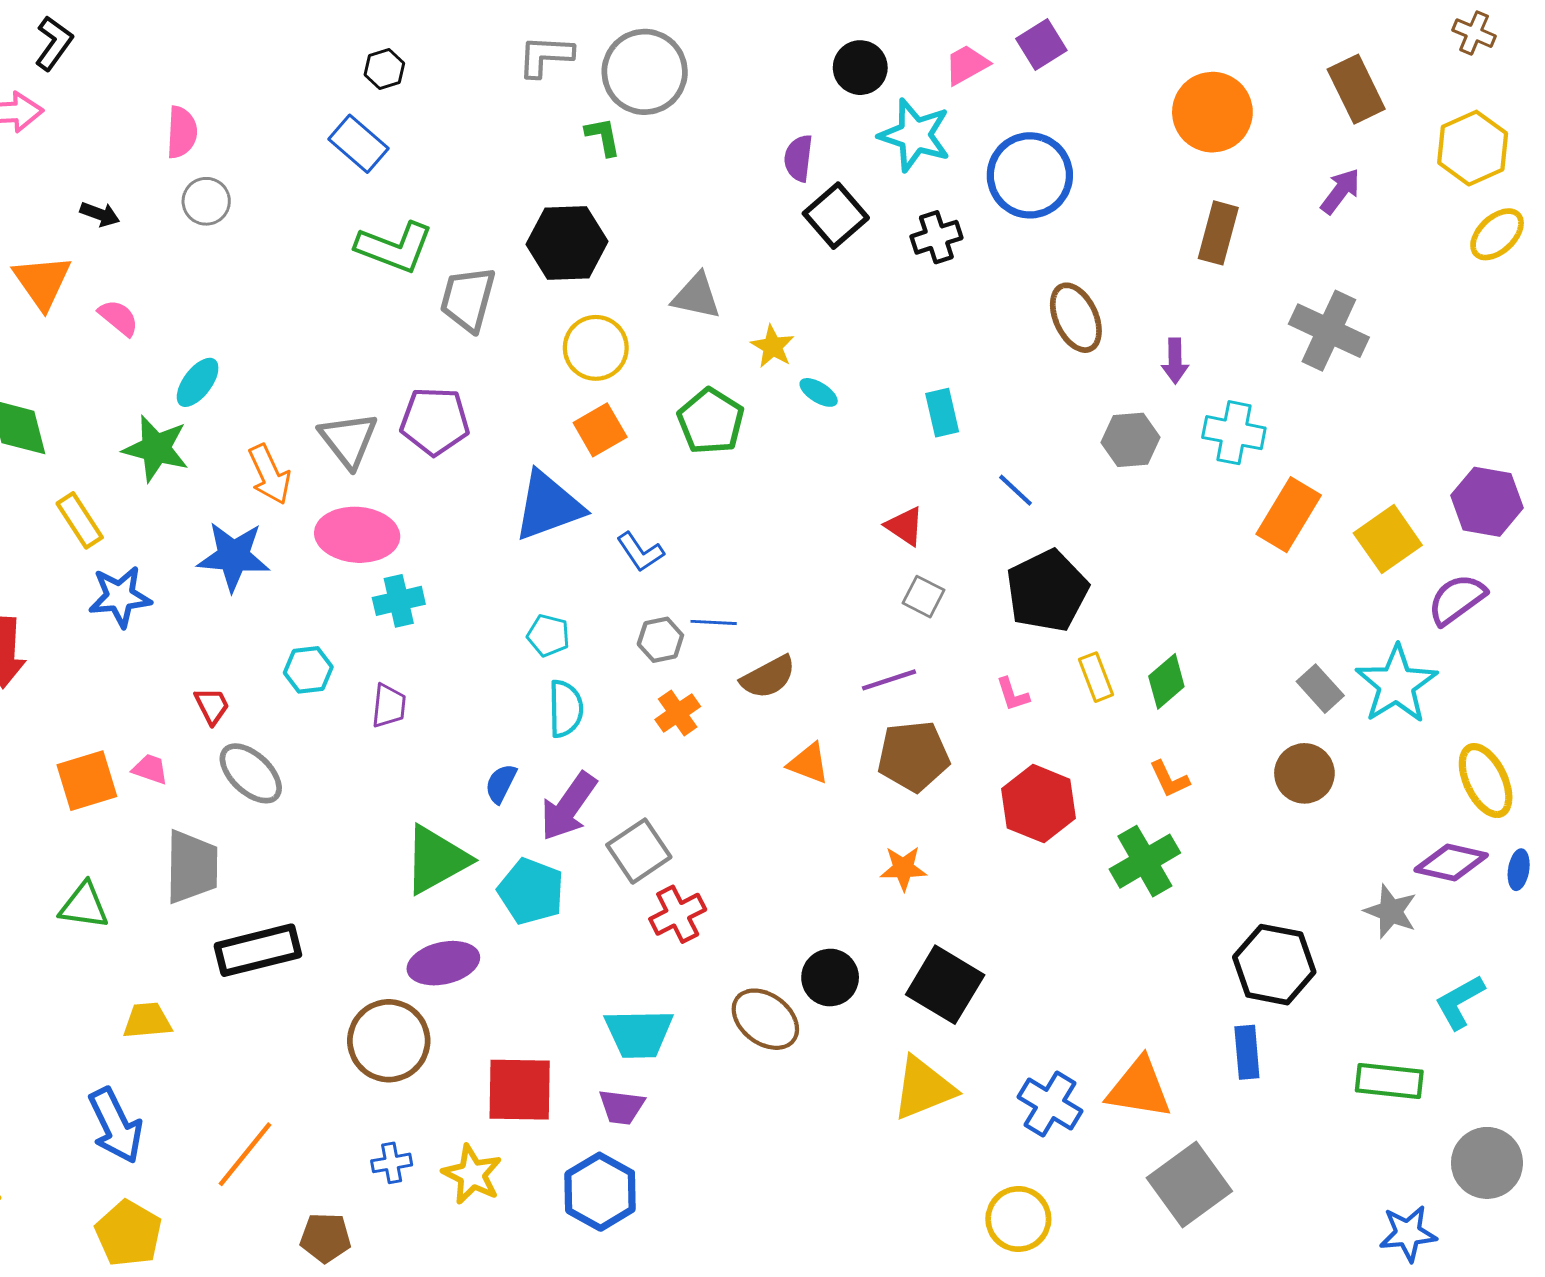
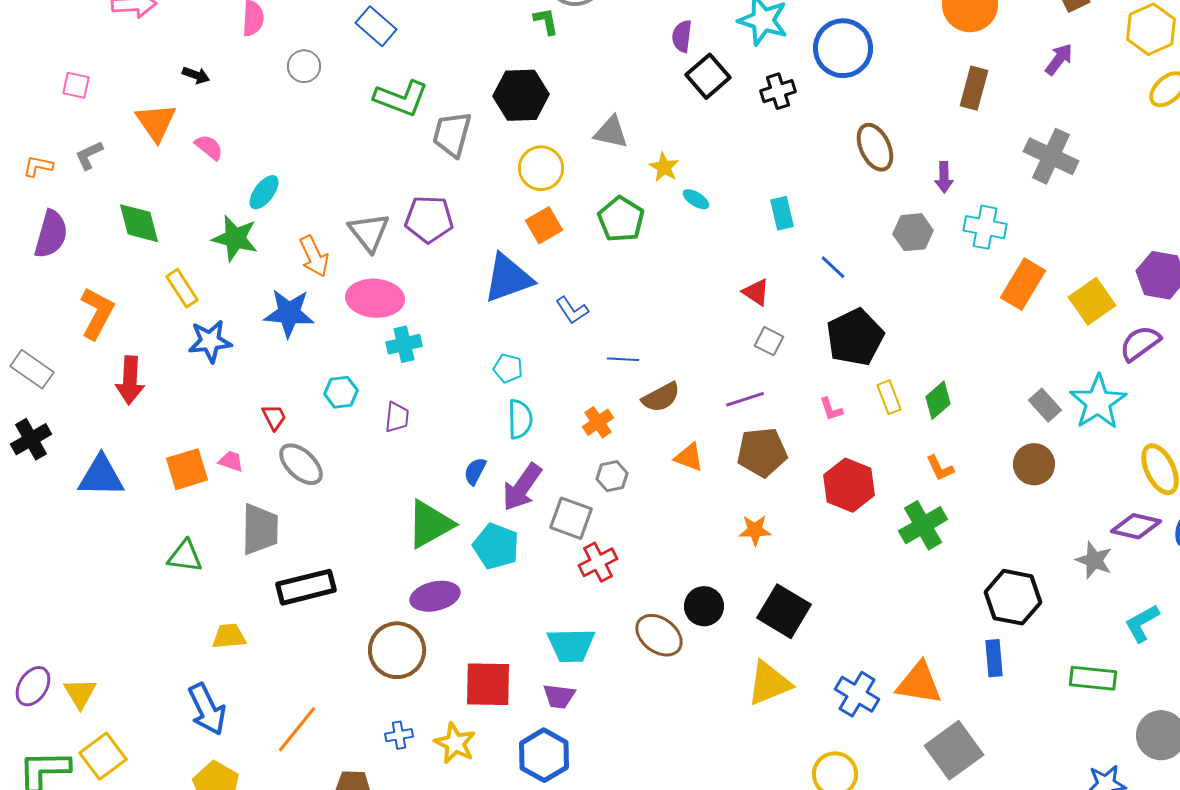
gray circle: (206, 201) -> (304, 66), moved
gray hexagon: (660, 640) -> (612, 476), moved
gray square: (639, 851) -> (571, 518), turned -36

